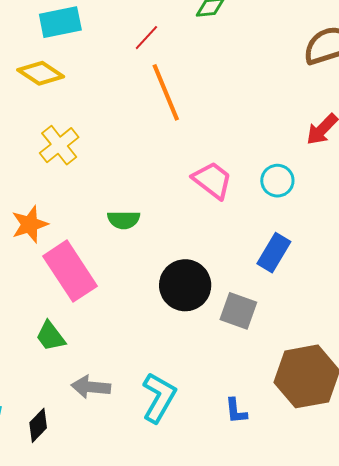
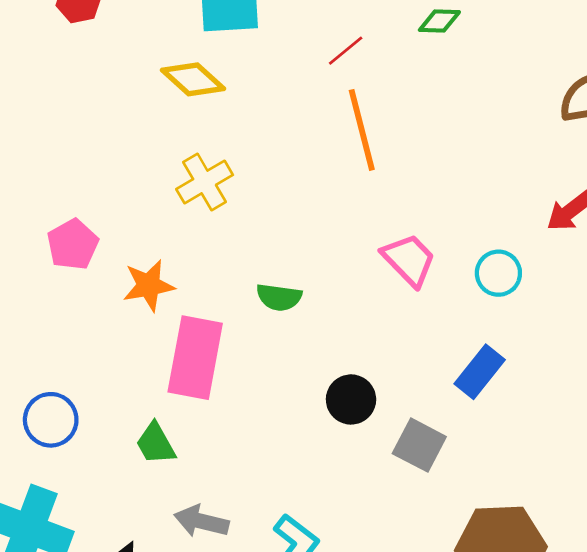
pink rectangle: (70, 271) -> (195, 358), turned 36
black circle: (185, 285) -> (351, 399), size x0.7

